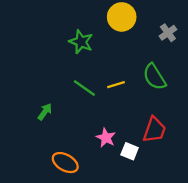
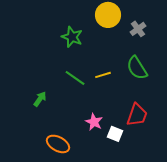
gray cross: (168, 33) -> (138, 29), moved

